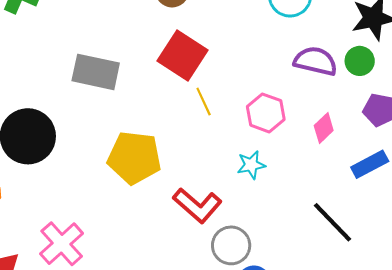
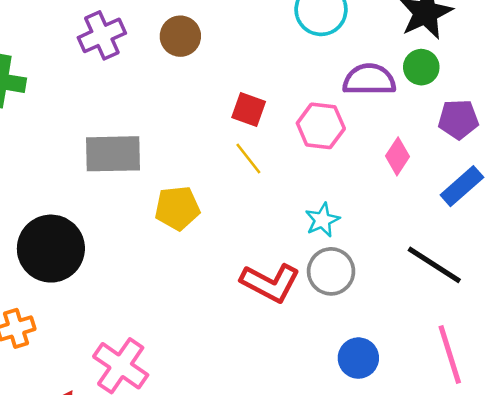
red square: (182, 55) -> (249, 109), moved, size x0.6
pink hexagon: (266, 113) -> (321, 126), moved
yellow pentagon: (134, 158) -> (177, 208), moved, size x0.7
gray circle: (231, 245) -> (331, 271), moved

